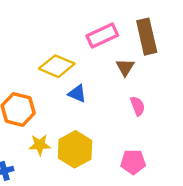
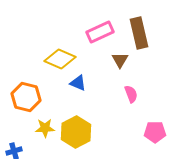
pink pentagon: (133, 162) -> (155, 132), moved

